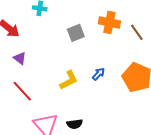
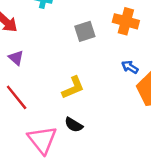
blue arrow: (99, 74) -> (130, 67), moved, turned -104
black semicircle: (75, 124) -> (74, 125), moved, turned 35

